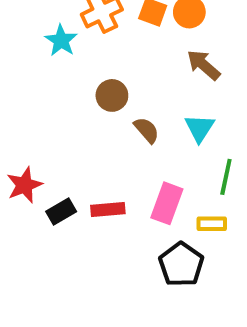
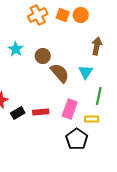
cyan star: (61, 41) -> (16, 49), moved
brown arrow: (204, 65) -> (97, 46), moved, turned 60
brown semicircle: (147, 130) -> (60, 73), size x1.5

